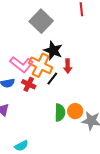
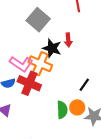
red arrow: (68, 66) -> (68, 40), moved
black line: (52, 79) -> (84, 85), moved
red cross: (29, 84) -> (29, 83), size x1.6

